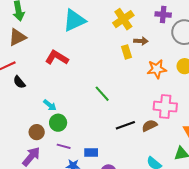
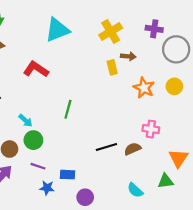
orange star: (157, 69) -> (144, 88), turned 30
green line: (102, 94) -> (68, 109), moved, turned 54
pink cross: (165, 107) -> (151, 129), size x0.7

